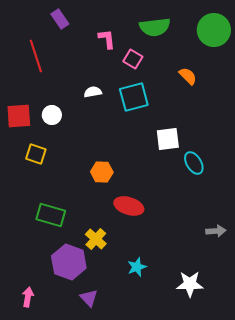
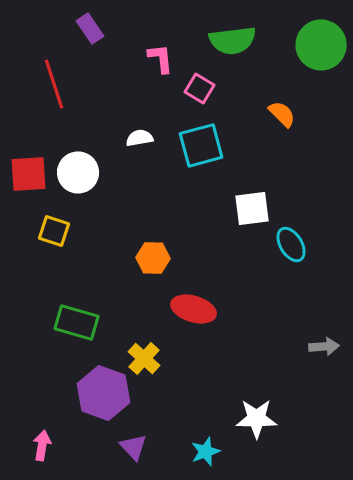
white circle: (52, 115) -> (78, 172), size x1.4
cyan star: (137, 267) -> (206, 452), moved
white star: (190, 284) -> (257, 419), moved

